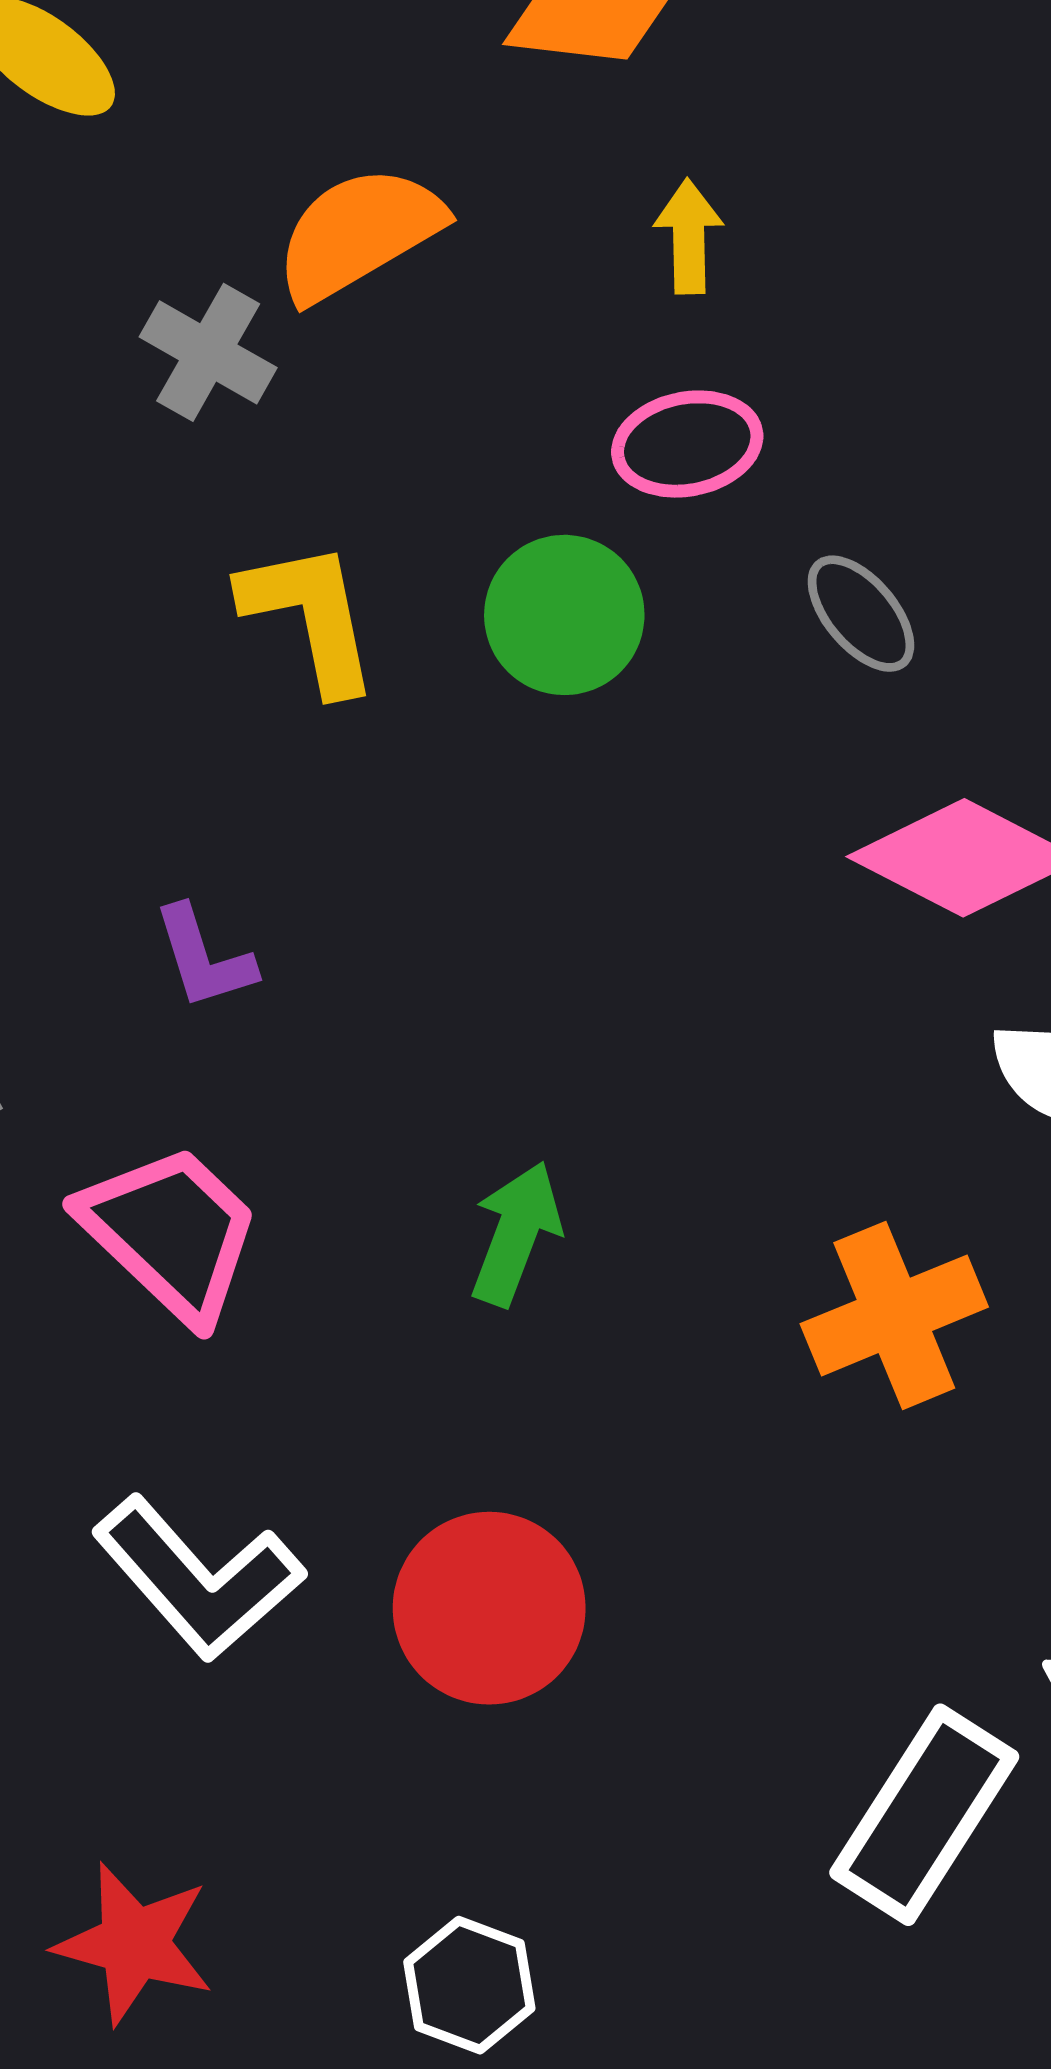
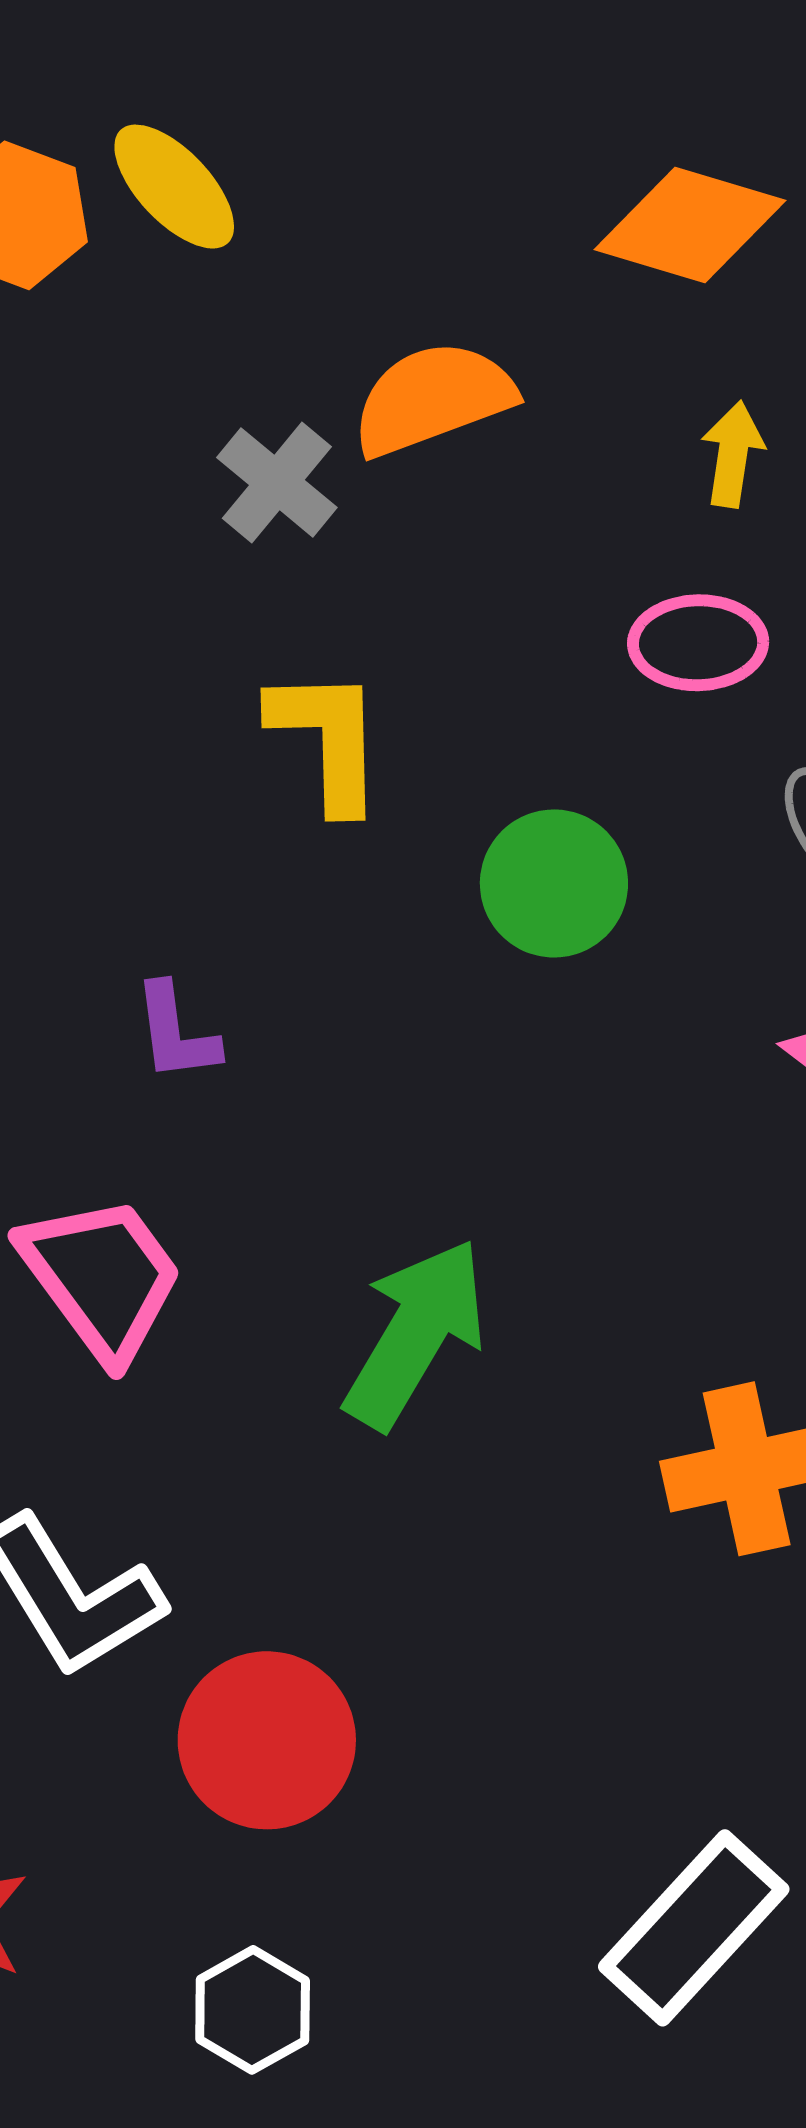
green circle: (564, 615) -> (554, 883), moved
green arrow: (516, 1234) -> (415, 1334), size x1.5
red circle: (489, 1608) -> (267, 1740), moved

